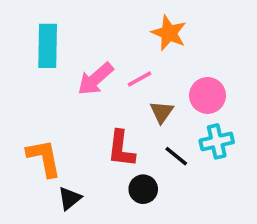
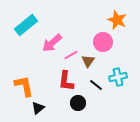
orange star: (169, 33) -> (117, 20), moved
cyan rectangle: (48, 46) -> (26, 25), turned 50
pink line: (140, 79) -> (71, 55), moved
pink circle: (208, 95) -> (103, 42), moved

